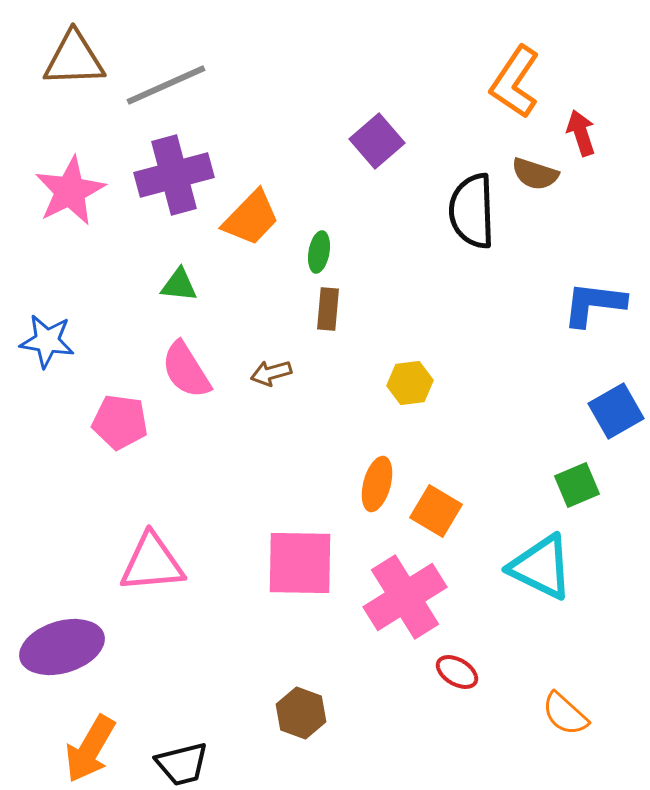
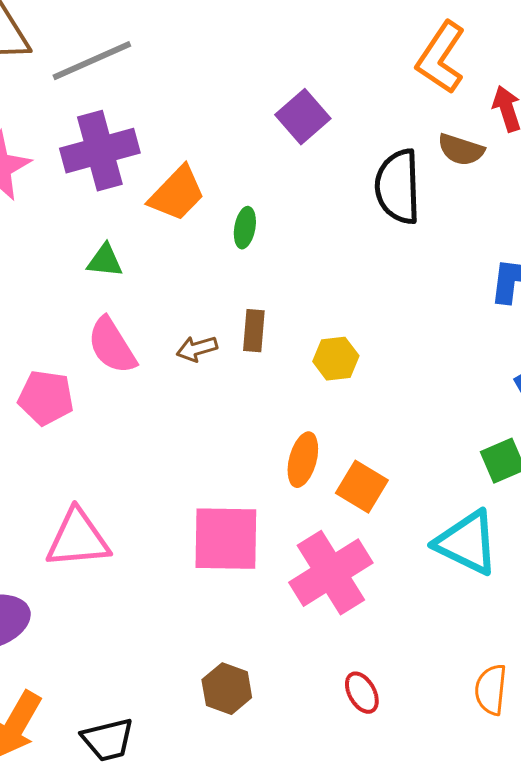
brown rectangle: (328, 309) -> (254, 331), moved
red ellipse: (457, 672) -> (362, 693), moved, turned 30
orange semicircle: (565, 714) -> (491, 690), turned 54

